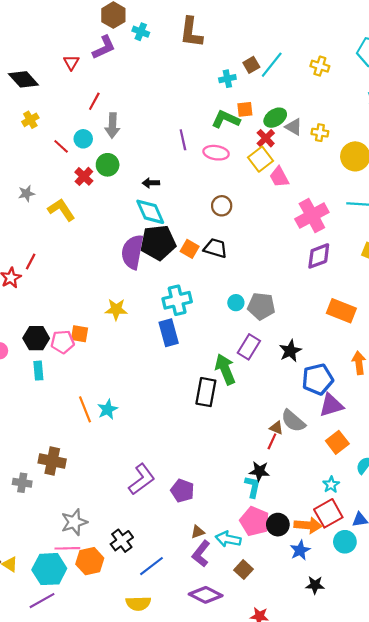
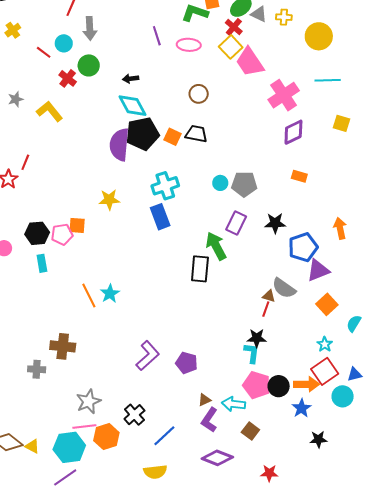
pink trapezoid: (279, 177) -> (250, 62), size x1.5
orange rectangle: (341, 311) -> (299, 176), moved, size x0.6
black star: (290, 351) -> (275, 223), turned 30

